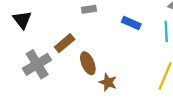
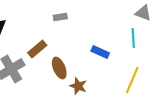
blue rectangle: (131, 23) -> (100, 52), moved

